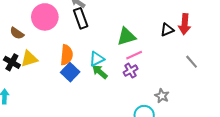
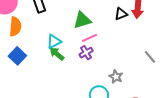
orange semicircle: (67, 55) -> (15, 27), moved
gray line: (192, 62) -> (150, 57), moved
blue square: (70, 72) -> (17, 56), moved

